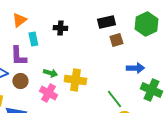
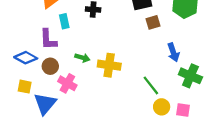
blue arrow: (135, 68) -> (173, 52), turned 72
pink cross: (48, 93) -> (67, 83), moved

